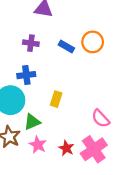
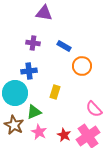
orange circle: (93, 42) -> (82, 66), moved

